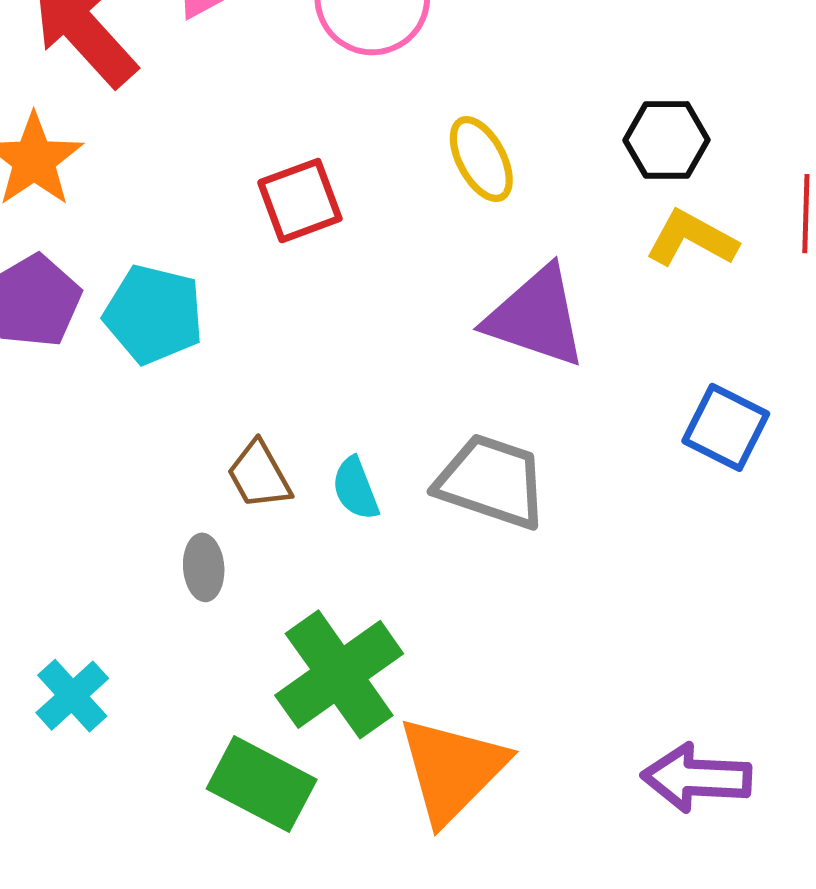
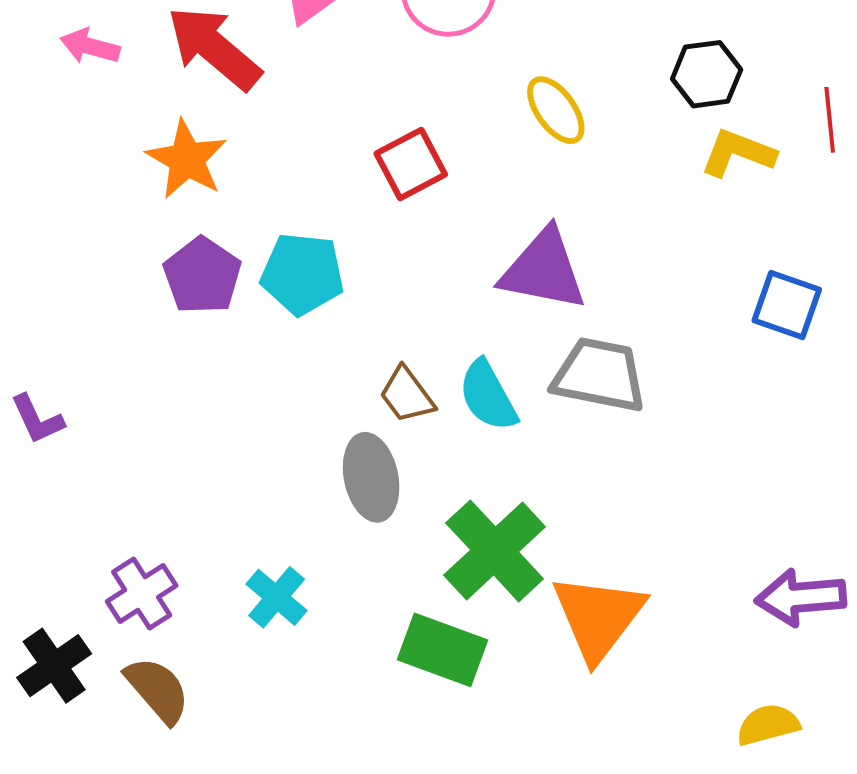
purple triangle: (536, 317) -> (543, 270), moved
cyan semicircle: (356, 489) -> (488, 396), size x1.4
gray ellipse: (204, 567) -> (371, 477), size x1.6

